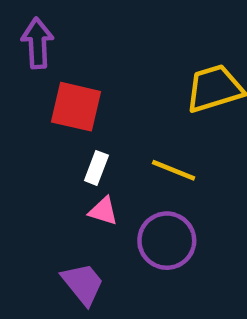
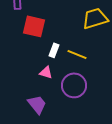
white rectangle: (96, 168) -> (54, 50), moved

